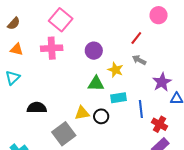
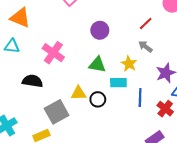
pink cross: (52, 48) -> (53, 53), moved, turned 30
orange triangle: (17, 49) -> (20, 18), size x1.5
yellow star: (115, 70) -> (129, 64), moved
cyan triangle: (13, 78) -> (12, 46), turned 42
red cross: (159, 124) -> (165, 109), moved

